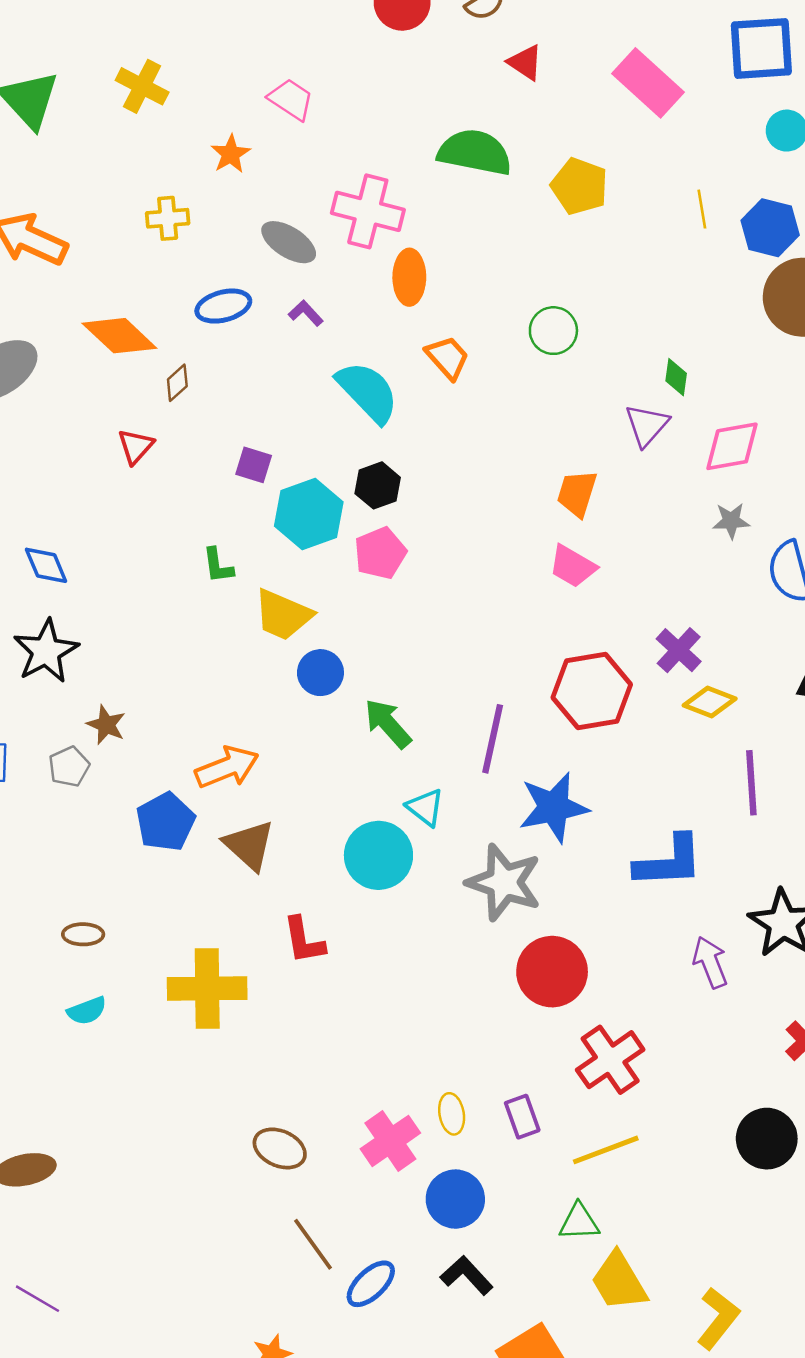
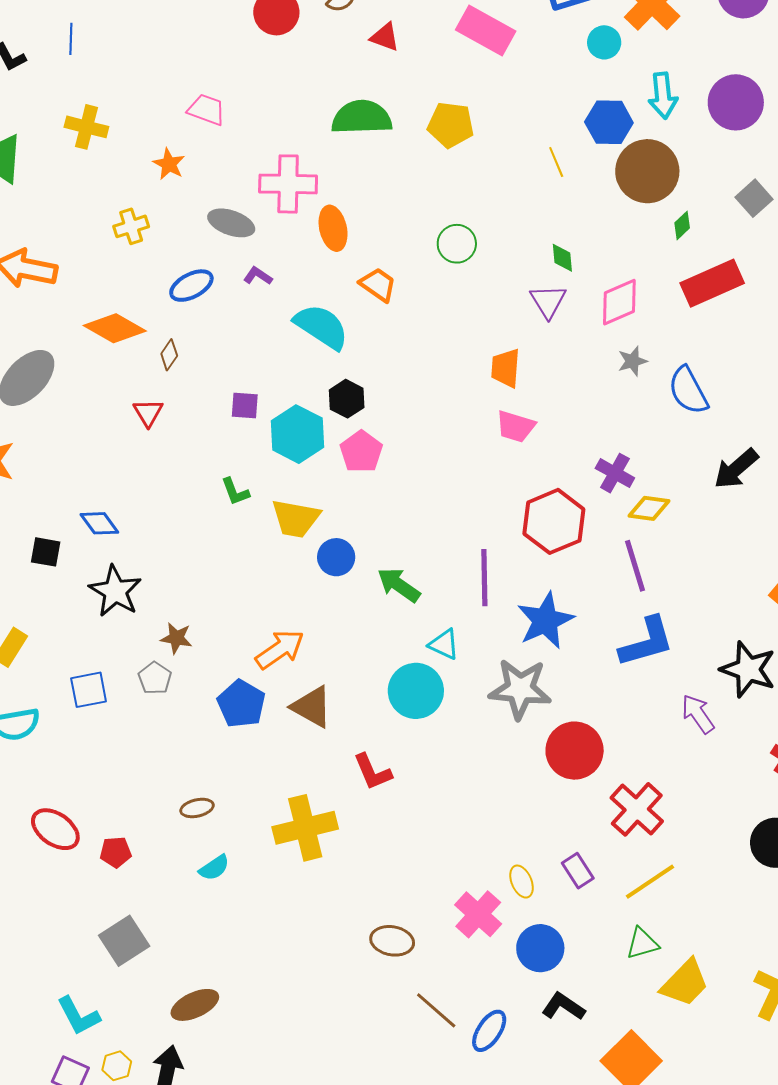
yellow line: (702, 209) -> (556, 162), moved
purple line: (751, 783) -> (635, 566), moved
yellow trapezoid: (619, 1281) -> (685, 983), turned -92

